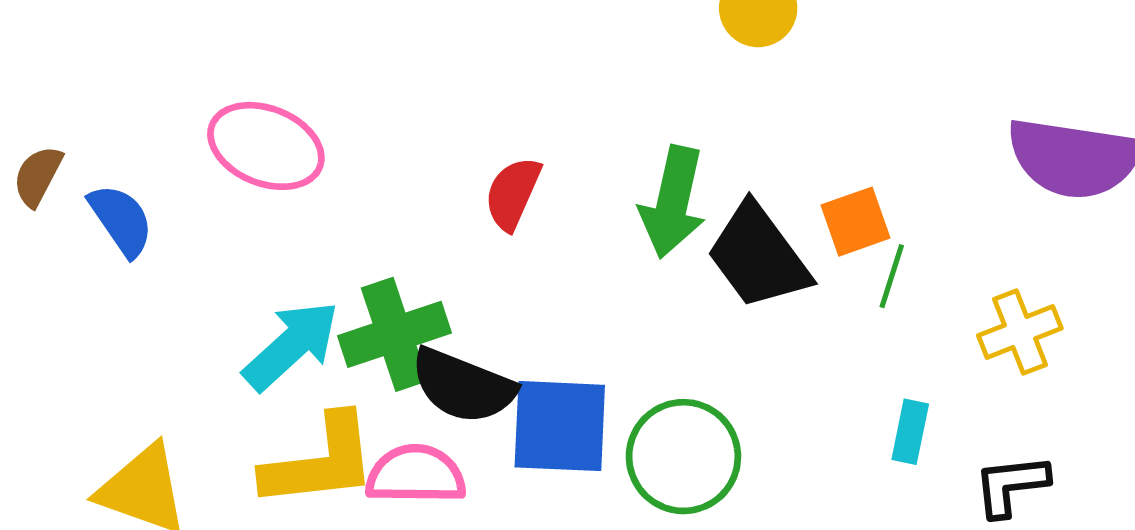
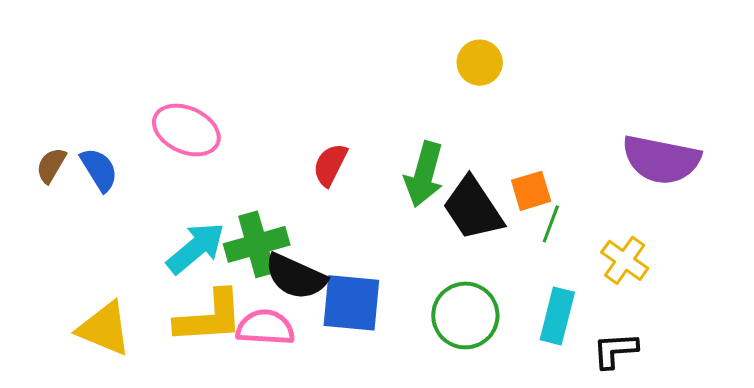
brown semicircle: (38, 176) -> (51, 165), moved
yellow cross: (1020, 332) -> (625, 260), turned -36
cyan rectangle: (910, 432) -> (557, 316), size x1.5
green circle: (683, 457) -> (465, 315), moved

